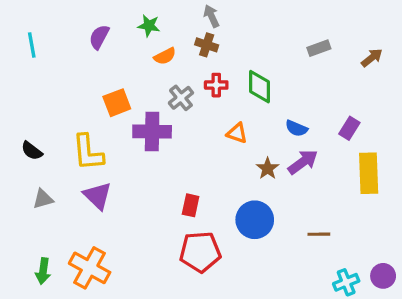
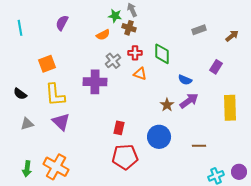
green star: (149, 26) -> (115, 16), moved
orange square: (117, 103) -> (47, 64), moved
purple rectangle: (349, 128) -> (216, 67), moved
orange triangle: (237, 133) -> (140, 74), moved

